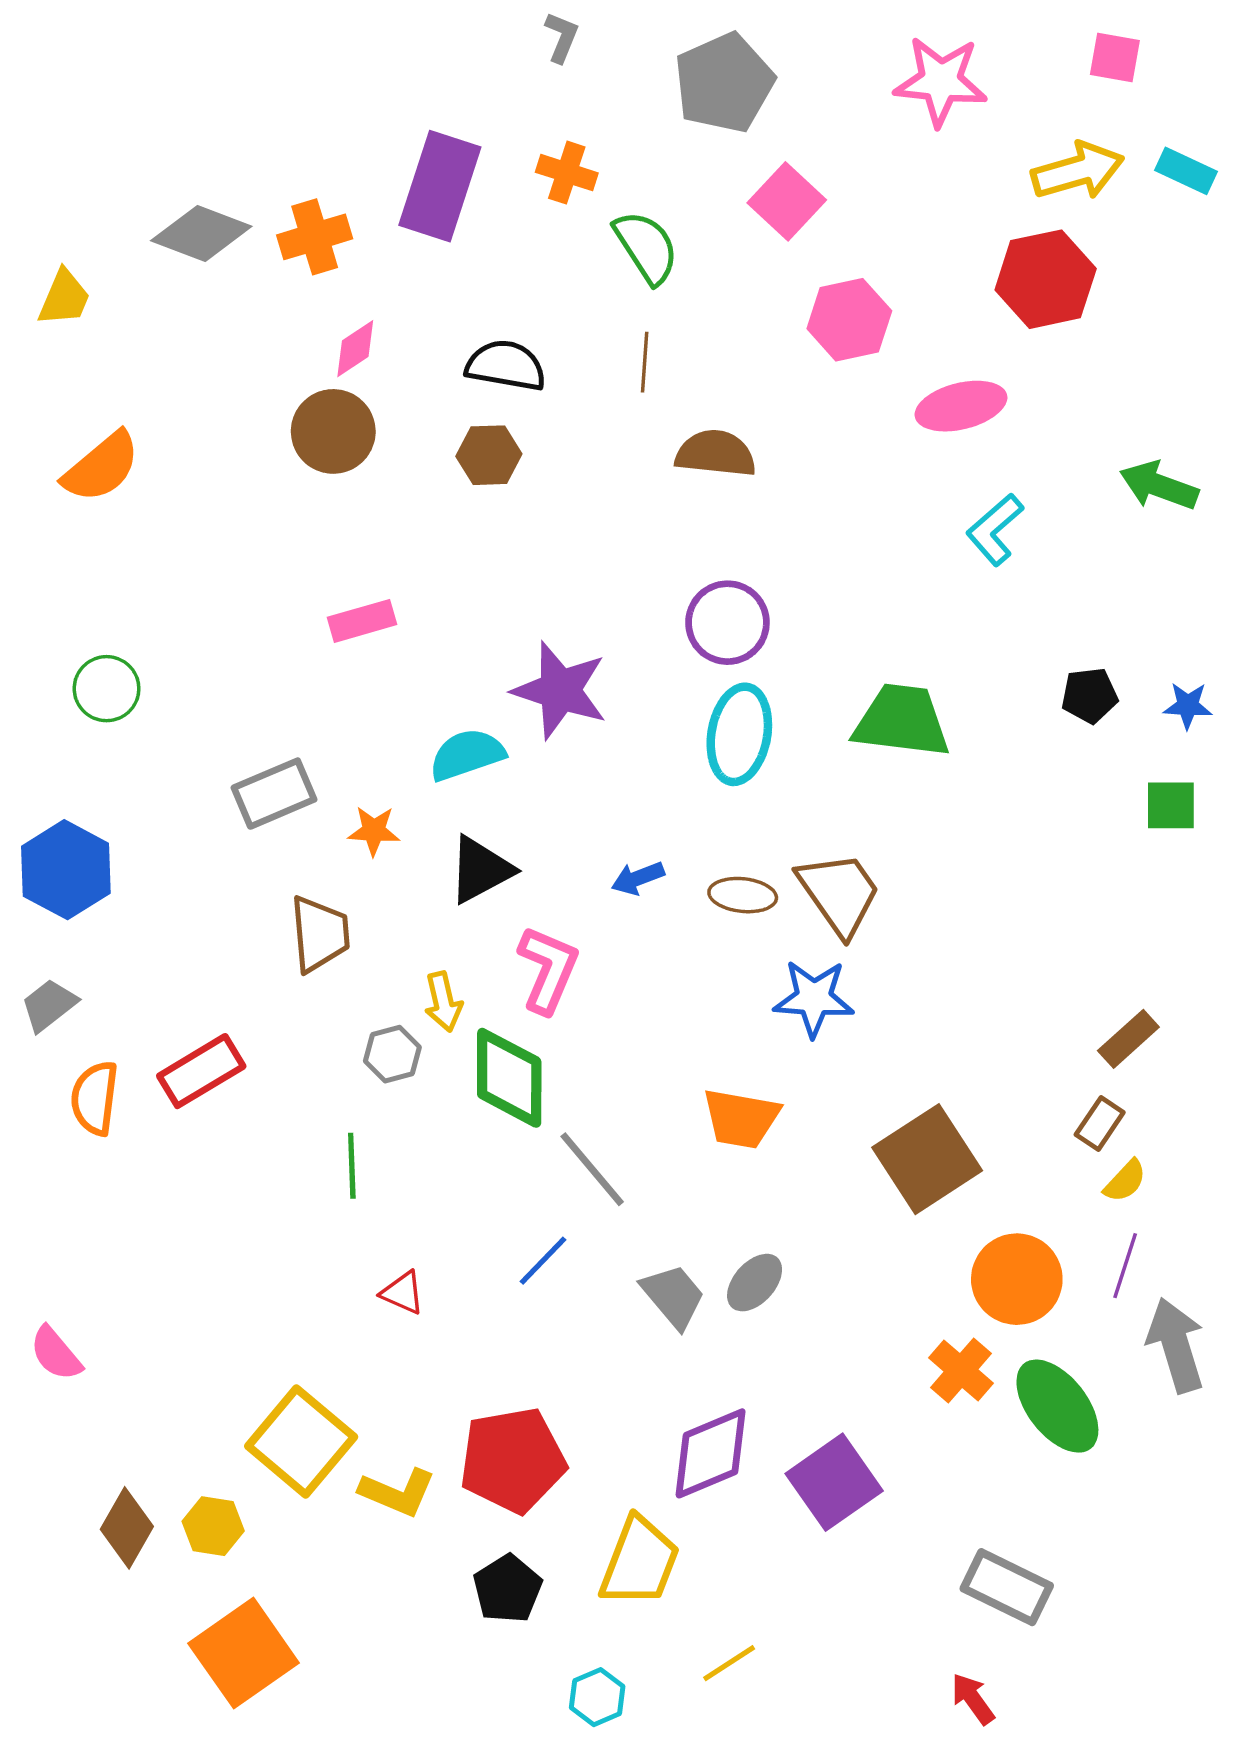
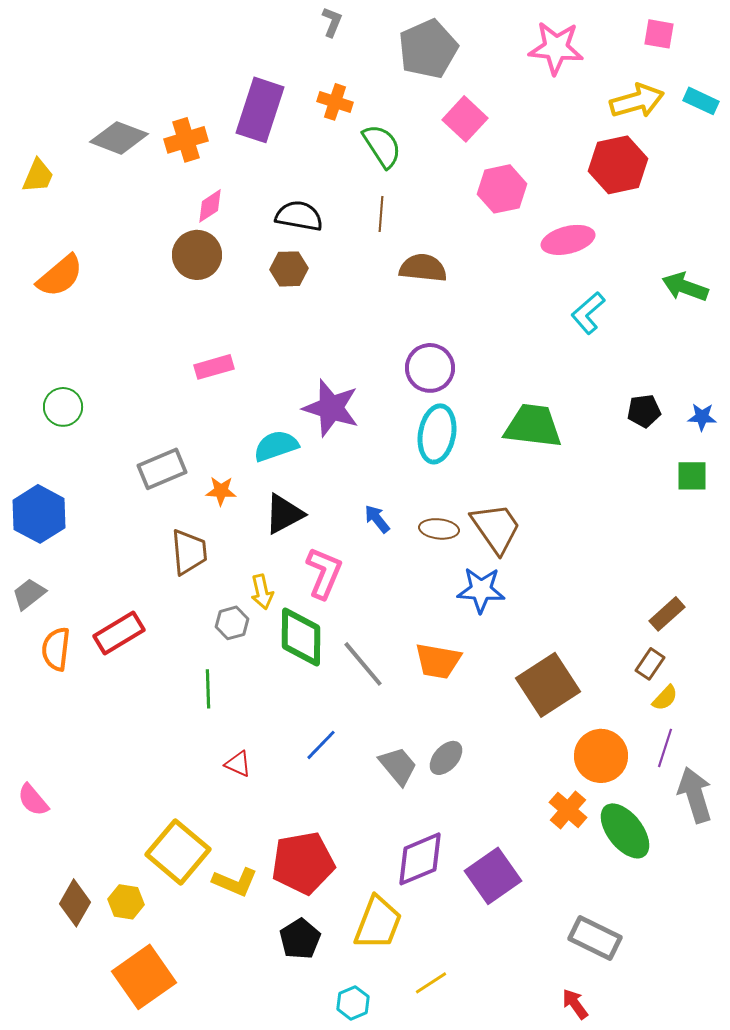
blue arrow: (638, 878) -> (377, 519), turned 72
gray line: (592, 1169) -> (363, 664), moved

